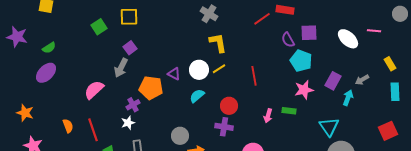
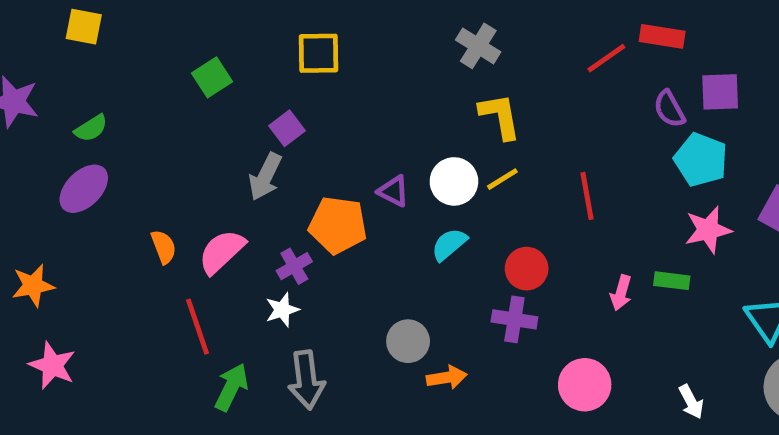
yellow square: (129, 17) -> (318, 53), moved
pink semicircle: (94, 90) -> (222, 252), moved
orange star: (25, 113) -> (33, 286), turned -30
orange semicircle: (68, 126) -> (164, 247), moved

